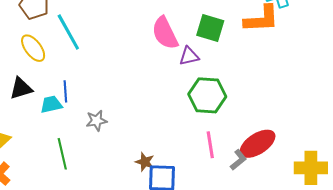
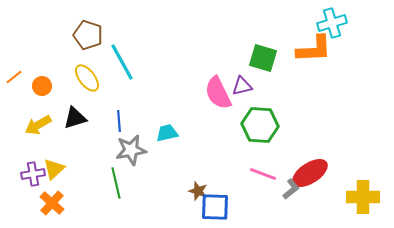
pink semicircle: (165, 33) -> (218, 93), moved
cyan trapezoid: (51, 104) -> (167, 133), moved
gray star: (96, 121) -> (131, 150), moved, size x1.4
pink line: (210, 145) -> (263, 174), turned -60

